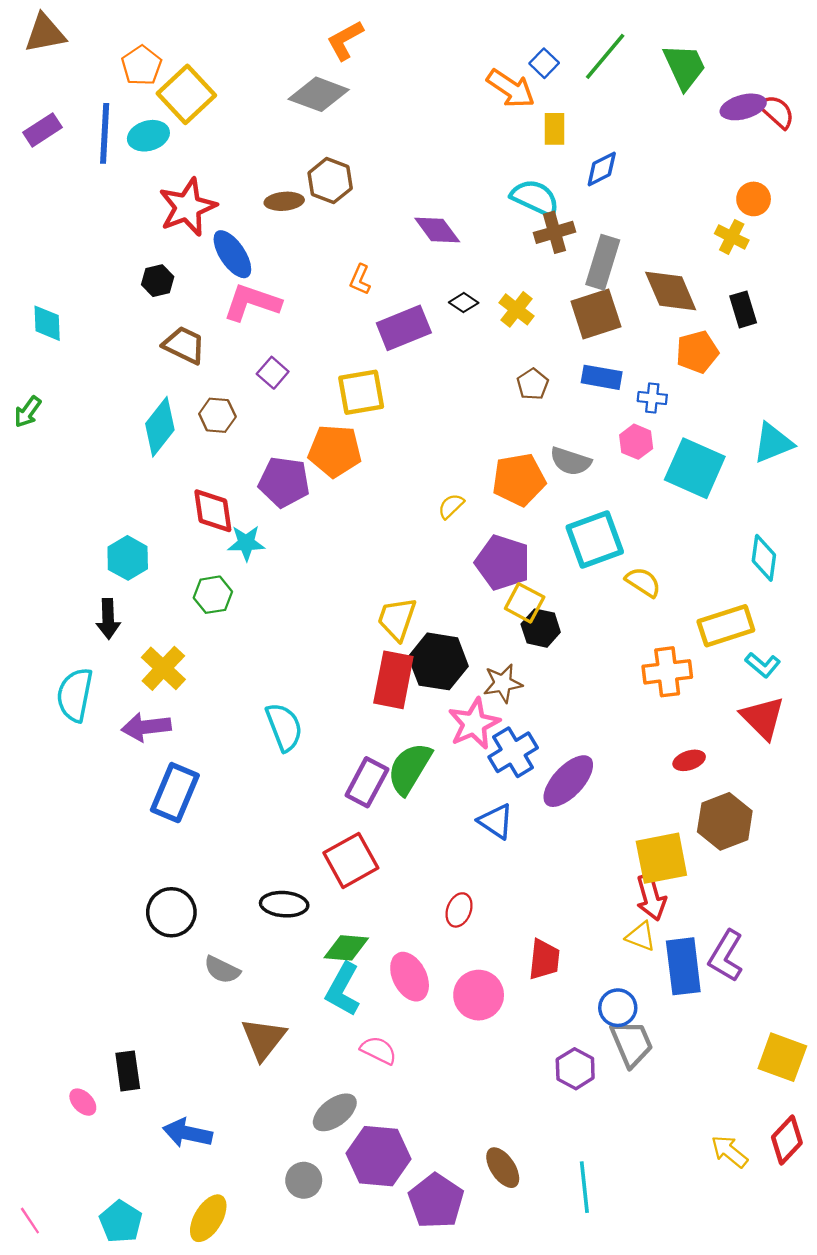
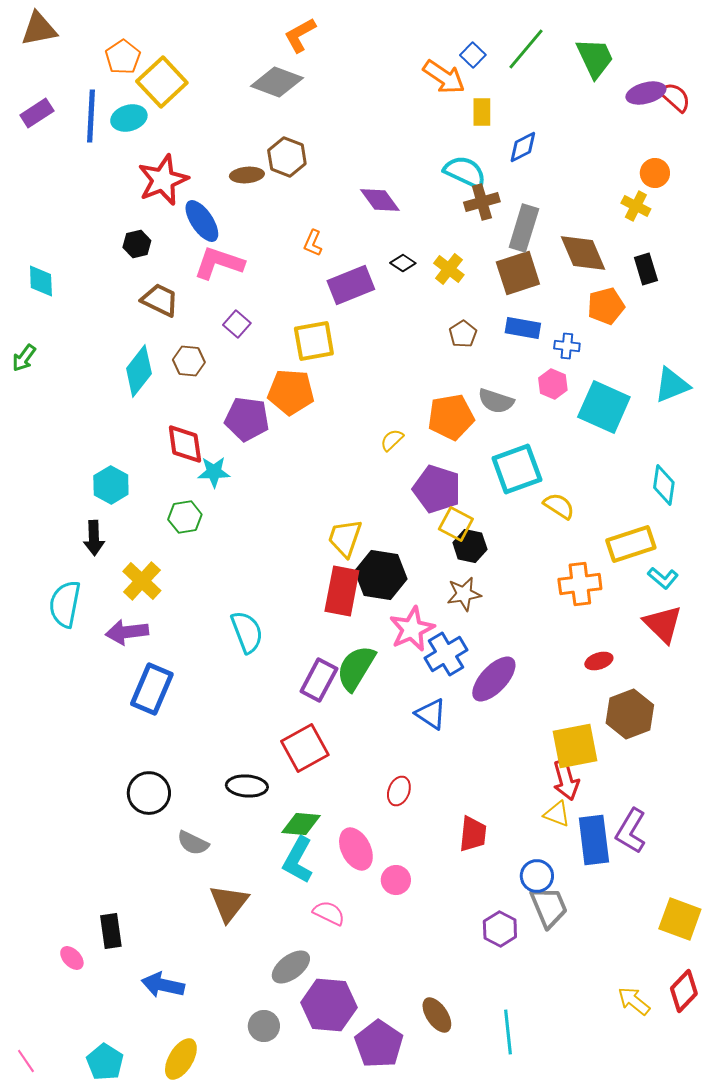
brown star: (503, 683) -> (464, 594), moved
pink circle: (479, 995) -> (396, 880), moved, size x0.7

